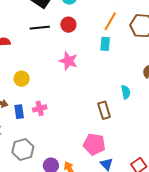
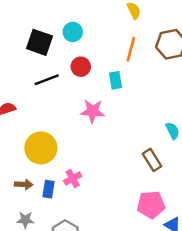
cyan rectangle: (105, 44) -> (116, 80), moved
yellow circle: (22, 79) -> (41, 148), size x1.6
blue rectangle: (19, 112) -> (48, 189), turned 32

